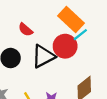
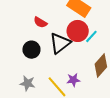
cyan line: (80, 35) -> (91, 36), moved

